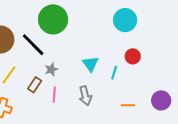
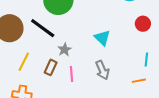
cyan line: (114, 73) -> (146, 60), moved
orange line: (128, 105) -> (139, 81), moved

